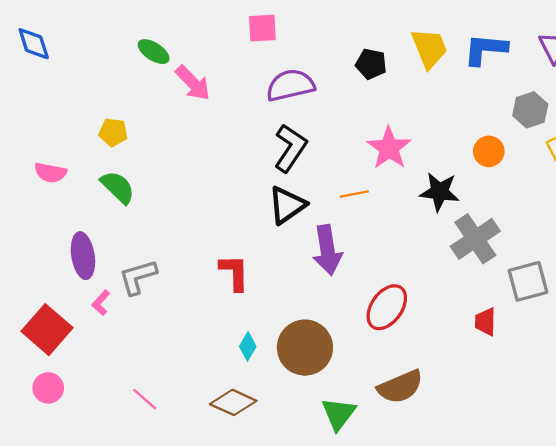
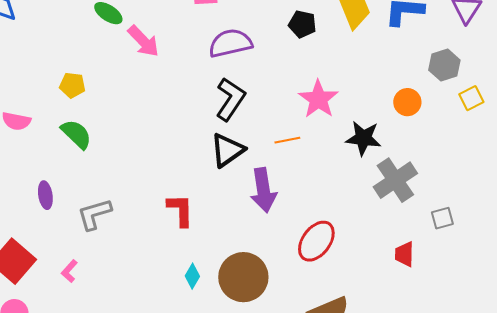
purple ellipse: (83, 256) -> (45, 195), size x0.7
gray square: (528, 281) -> (442, 218), size x0.6
pink L-shape: (101, 303) -> (69, 271), moved

